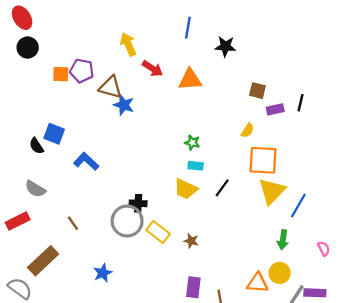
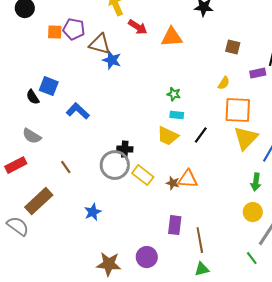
purple rectangle: (275, 109) -> (258, 73), moved
orange triangle: (257, 283) -> (188, 179), moved

